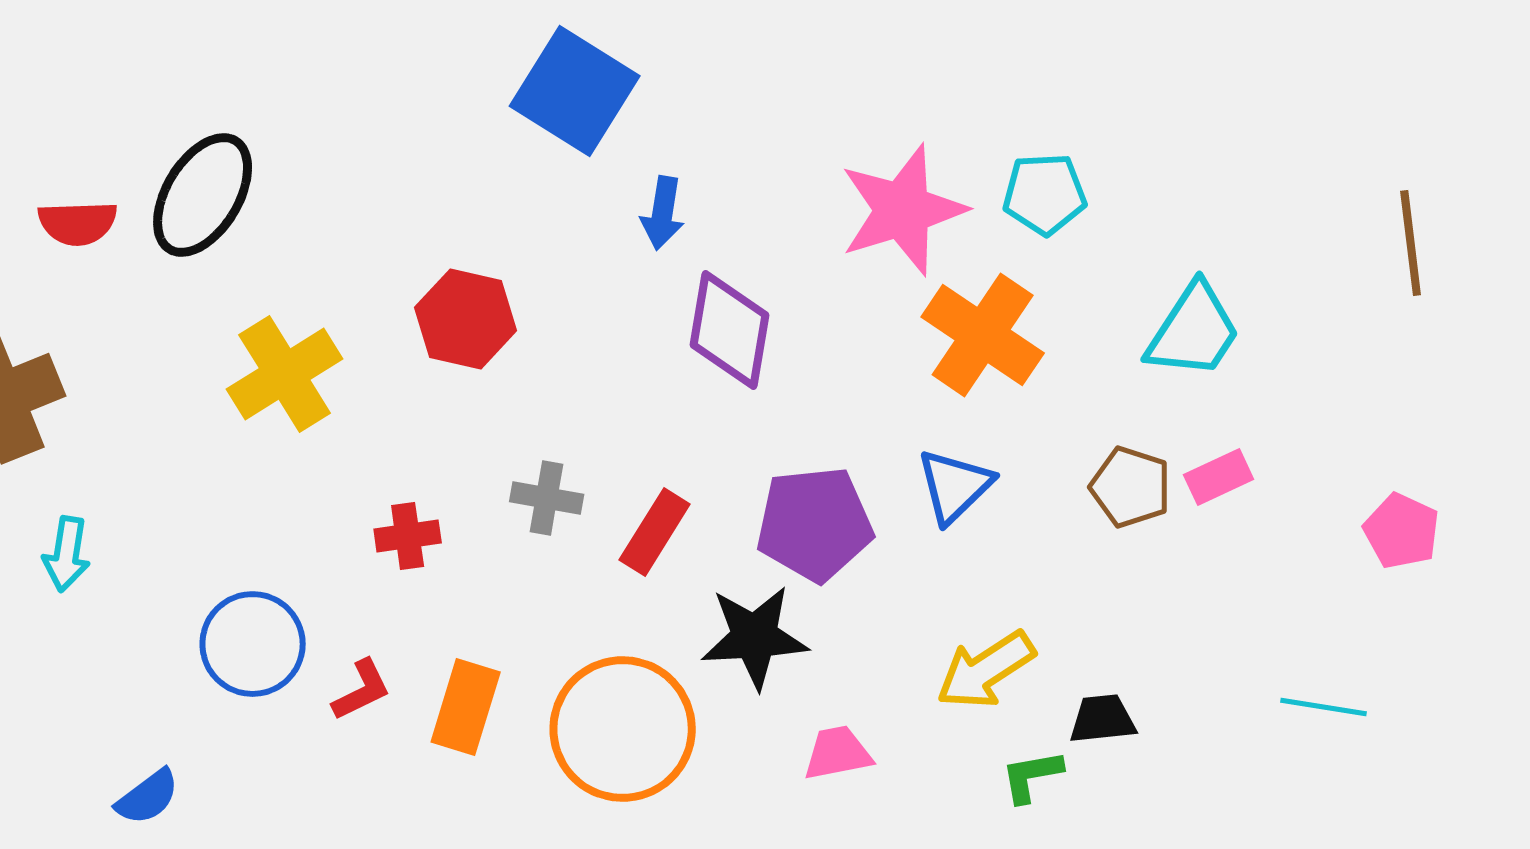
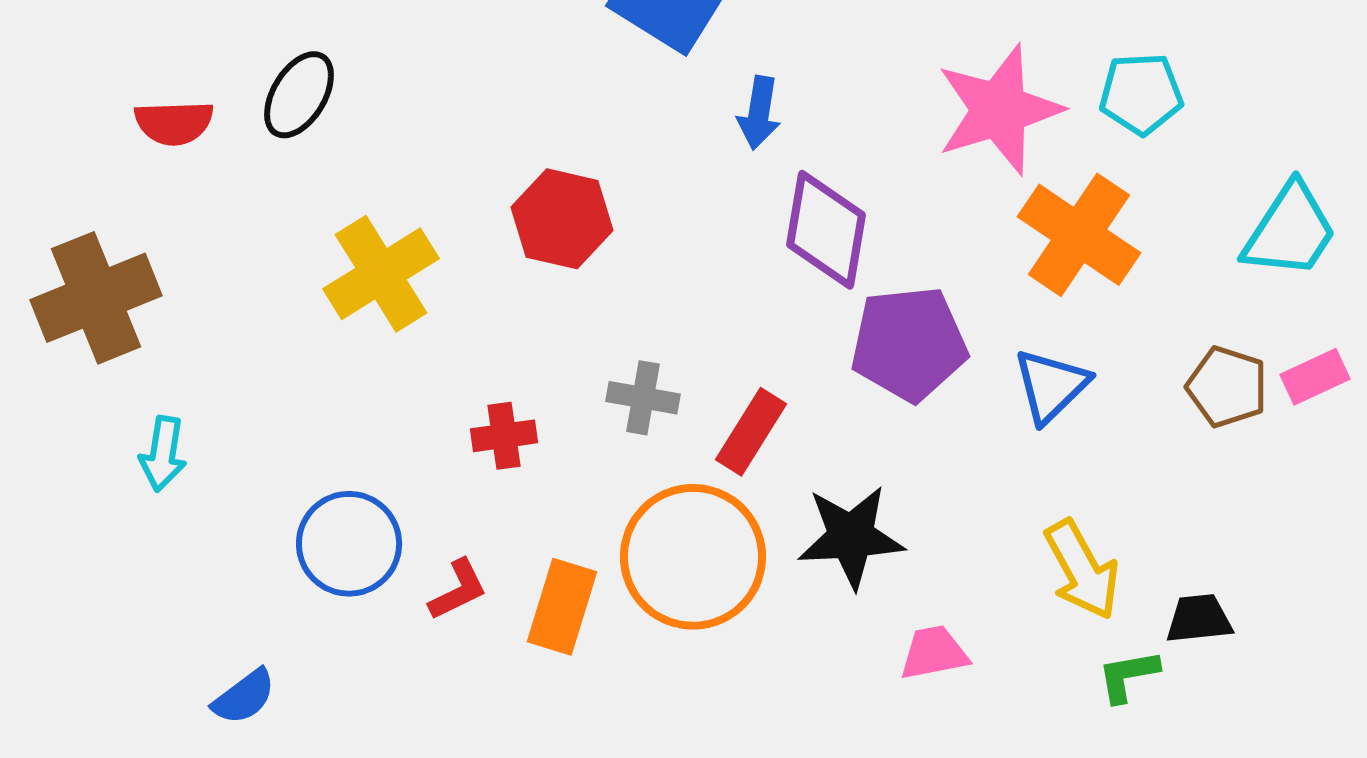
black ellipse: (203, 195) -> (299, 95), size x0.7
purple pentagon: (815, 524) -> (909, 344), moved
yellow arrow: (986, 670) -> (1082, 570), turned -86
orange circle: (623, 729) -> (693, 557), moved

